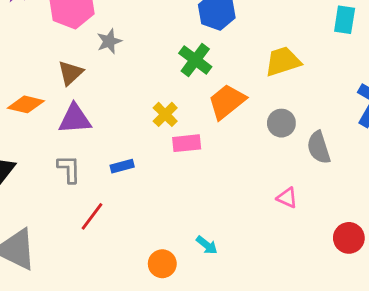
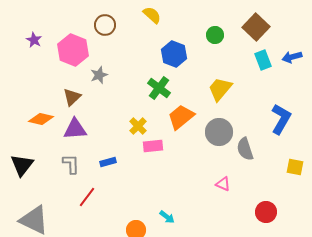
cyan rectangle: (345, 20) -> (263, 60), turned -30
yellow trapezoid: (283, 61) -> (220, 89), turned -32
gray circle: (281, 123) -> (219, 132), size x1.4

